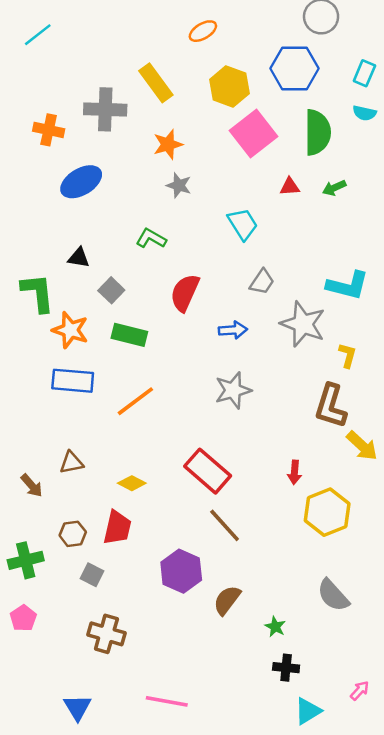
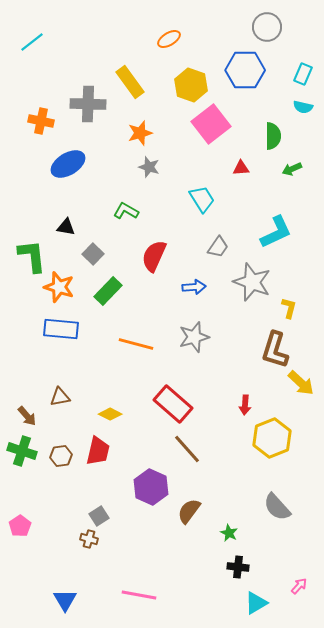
green semicircle: (317, 132) -> (273, 136), moved, size x0.7
green arrow: (334, 188) -> (292, 169), moved
cyan L-shape: (348, 285) -> (276, 232), moved, turned -39
green rectangle: (129, 335) -> (108, 291), turned -60
orange line: (135, 401) -> (136, 344), moved, turned 52
green cross: (26, 560) -> (22, 451), moved, turned 32
gray square: (92, 575) -> (99, 516), moved, turned 30
brown cross: (106, 634) -> (89, 539), size x0.6

